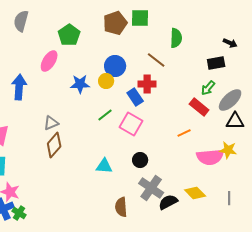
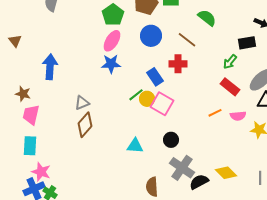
green pentagon: (69, 35) -> (113, 15), moved
green semicircle: (176, 38) -> (207, 18), turned -54
pink ellipse: (49, 61) -> (112, 41), moved
blue circle: (115, 66) -> (151, 36), moved
yellow circle: (106, 81) -> (147, 99), moved
green arrow: (208, 88) -> (230, 62), moved
blue rectangle: (135, 97) -> (155, 77), moved
pink semicircle: (210, 157) -> (238, 116), moved, size x0.6

